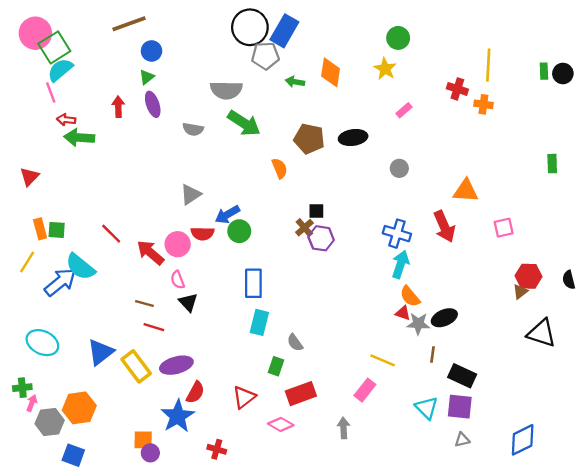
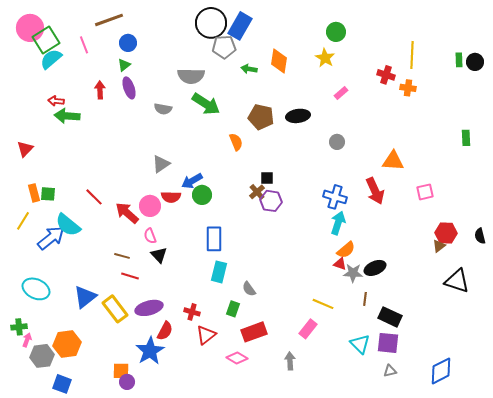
pink line: (51, 92) -> (84, 45), moved
orange semicircle: (410, 296) -> (346, 250), turned -90
red cross: (217, 449) -> (192, 312), moved

